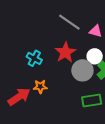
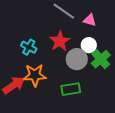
orange star: (40, 87) -> (35, 75), size x1.6
green rectangle: (92, 101) -> (71, 89), moved

